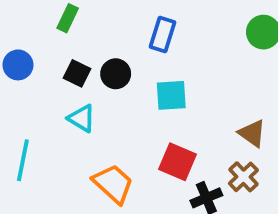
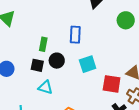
green rectangle: (68, 18) -> (43, 44), moved
red square: (177, 162) -> (112, 84), moved

